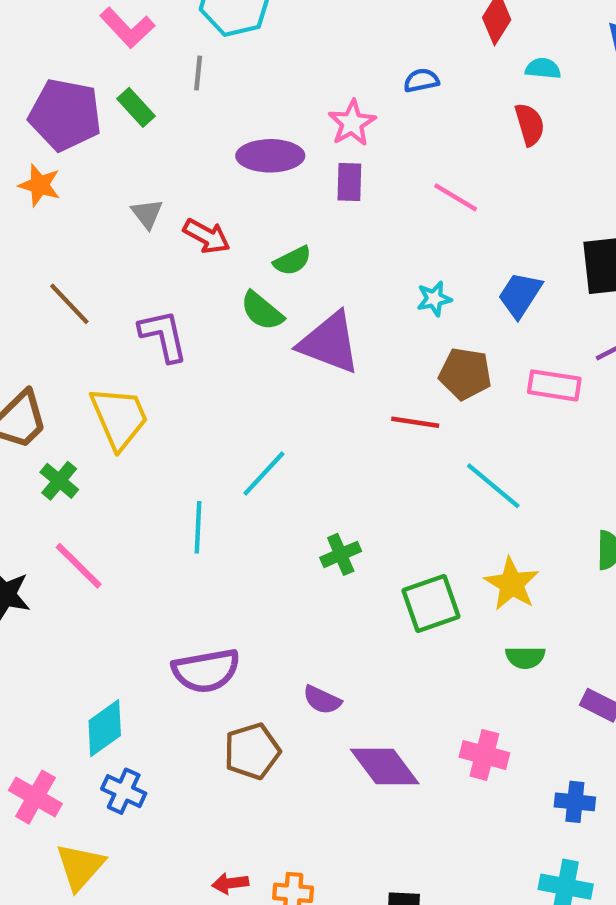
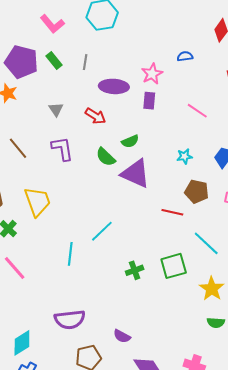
gray line: (198, 73) -> (85, 62), moved
red arrow: (207, 236) -> (95, 116), moved
green semicircle: (292, 261) -> (130, 141), moved
purple L-shape: (163, 336) -> (62, 149), moved
green square: (431, 604) -> (174, 266), moved

